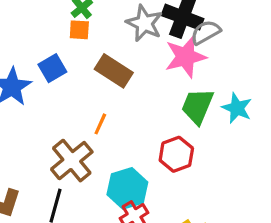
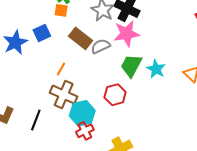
gray semicircle: (206, 32) -> (101, 46), moved
orange line: (100, 124) -> (61, 69), moved
brown cross: (72, 161) -> (64, 95), moved, turned -32

